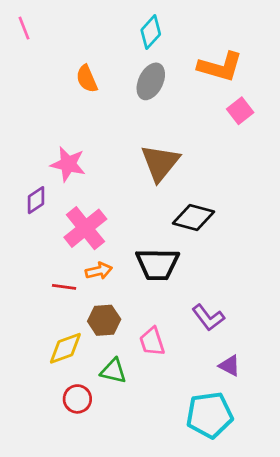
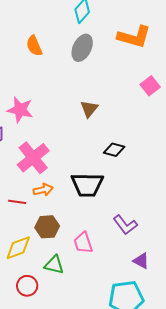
pink square: (240, 111) -> (150, 86), moved
brown triangle: (160, 163) -> (89, 109), size x0.6
black diamond: (193, 217) -> (114, 150), size x0.7

